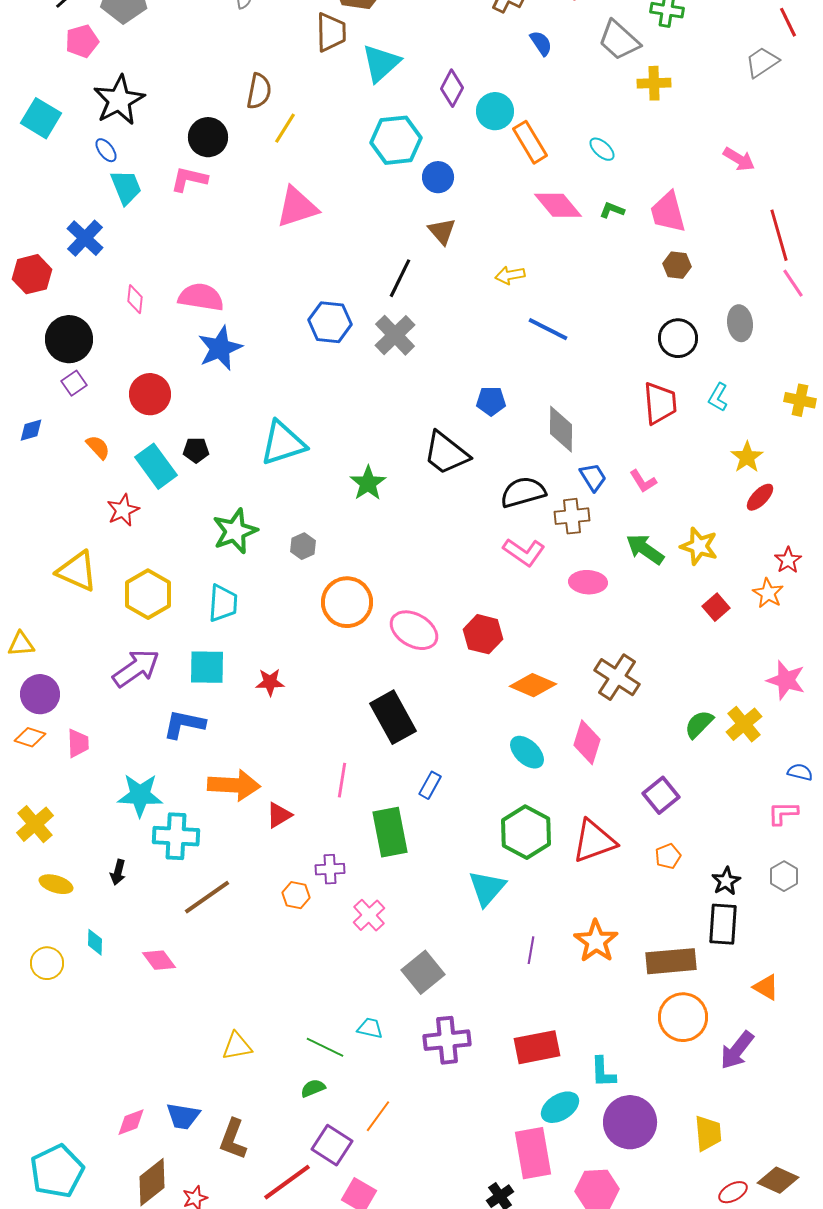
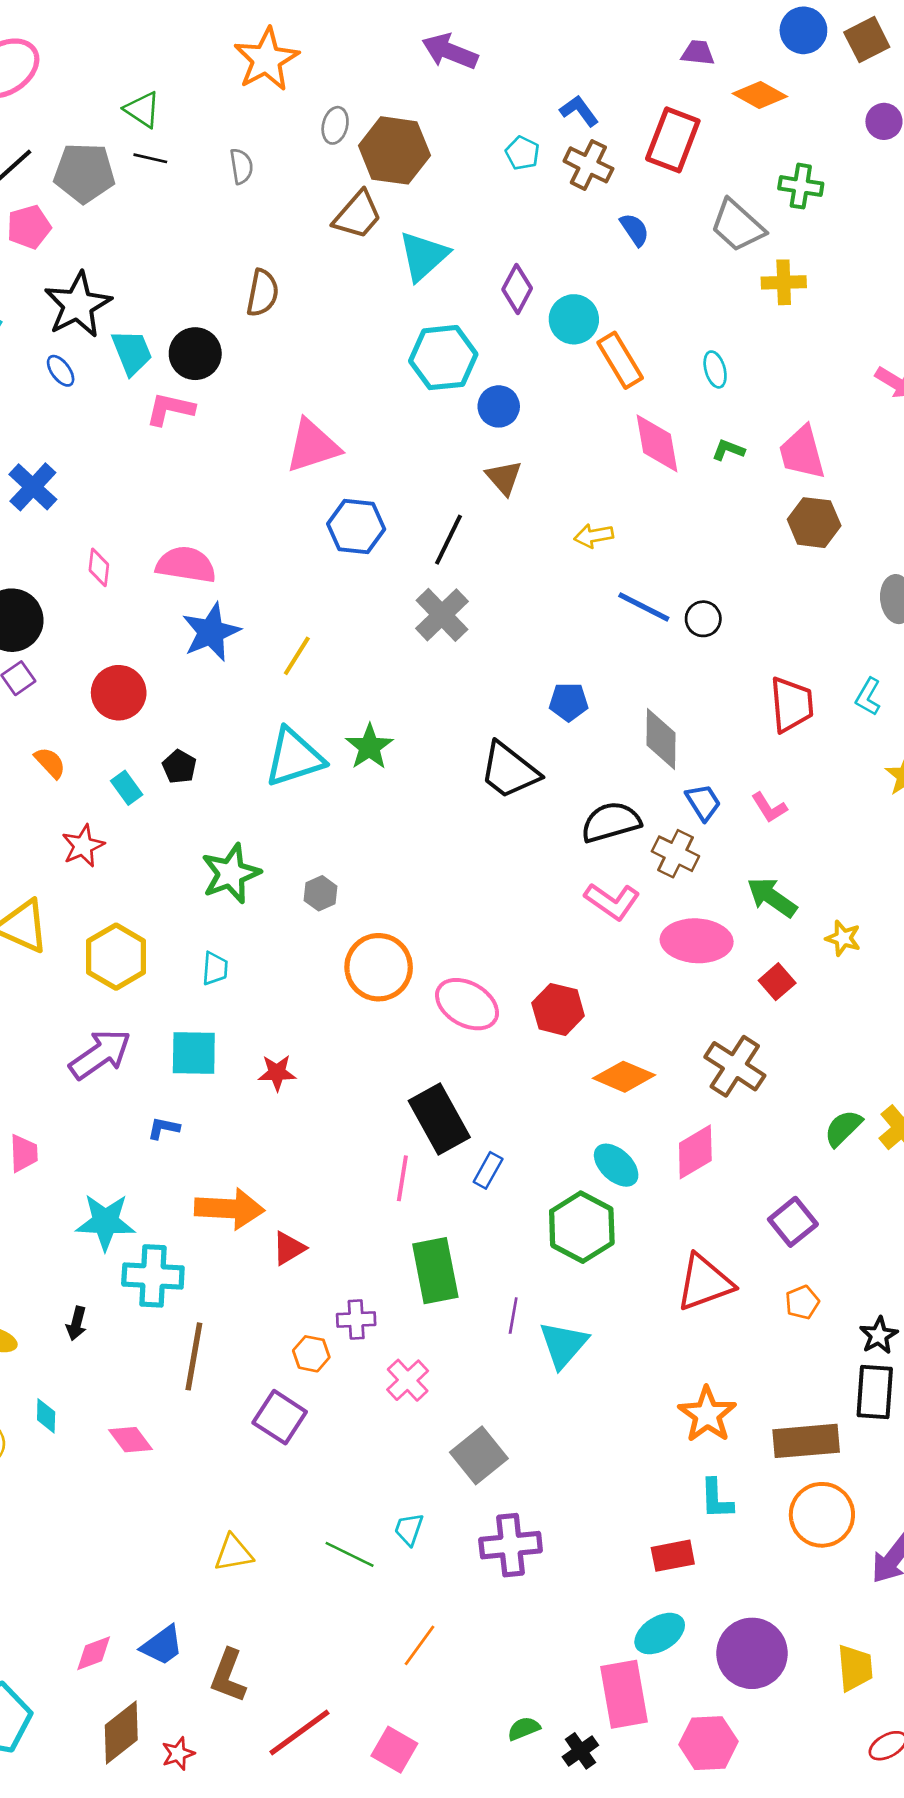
brown trapezoid: (331, 32) -> (357, 215), turned 42
yellow line: (285, 128) -> (297, 656), moved
cyan ellipse: (602, 149) -> (715, 369), turned 32
cyan trapezoid: (126, 187) -> (132, 352), moved
pink diamond: (558, 205) -> (657, 443), turned 30
brown hexagon: (677, 265) -> (814, 523), size x1.4
blue hexagon: (330, 322) -> (356, 526), moved
black circle: (678, 338) -> (703, 619), moved, size x0.7
black pentagon: (196, 450) -> (179, 767), turned 30
cyan rectangle: (156, 466) -> (127, 788), size x0.6
green star: (368, 483) -> (369, 747), moved
brown cross: (572, 516) -> (675, 854), turned 32
yellow star: (699, 546) -> (843, 938), moved, size x0.7
pink ellipse: (588, 582) -> (697, 941), size x1.4
cyan trapezoid: (223, 603) -> (215, 969), size x0.7
red square: (716, 607) -> (777, 982), moved
blue L-shape: (184, 724) -> (164, 1128), size x0.6
pink diamond: (587, 742) -> (695, 1152), turned 42
pink line: (342, 780) -> (402, 1178), moved
blue rectangle: (430, 785) -> (488, 1170), moved
green hexagon: (526, 832) -> (582, 1227), moved
brown line: (207, 897) -> (194, 1356), turned -45
purple line: (531, 950) -> (513, 1316), moved
cyan trapezoid: (370, 1028) -> (409, 1529), turned -84
red rectangle: (537, 1047) -> (673, 1556), moved, size x0.7
cyan L-shape: (603, 1072) -> (716, 1499), moved
green semicircle: (313, 1088) -> (524, 1729), moved
blue trapezoid: (183, 1116) -> (162, 1645), turned -45
purple square: (332, 1145) -> (280, 1417), moved

